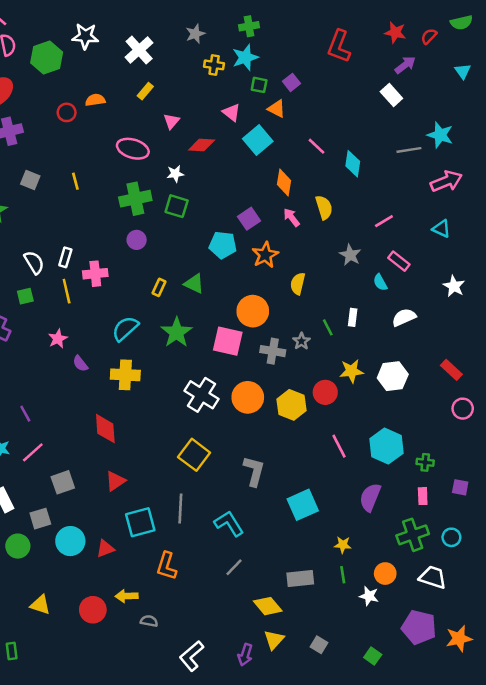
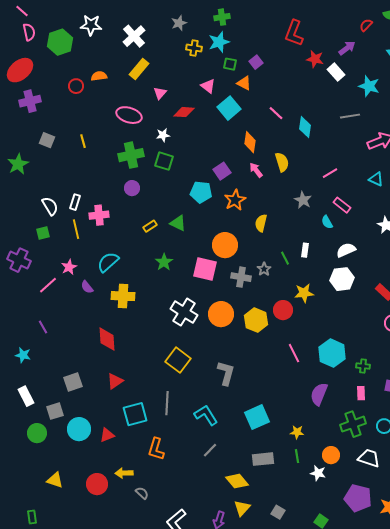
red star: (395, 32) -> (315, 59), moved
yellow rectangle: (145, 91) -> (139, 69), size x1.5
cyan star: (440, 135) -> (369, 86), moved
yellow rectangle: (159, 287) -> (150, 226), turned 32
cyan semicircle: (125, 329) -> (108, 262), moved
green star: (177, 332) -> (164, 262), size x0.7
white hexagon: (393, 376) -> (342, 279), moved
pink line: (33, 452) -> (48, 285), moved
cyan square: (303, 505) -> (257, 417), moved
gray semicircle: (149, 621) -> (142, 493), turned 32

